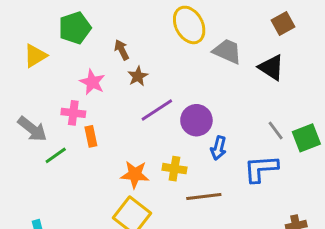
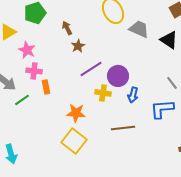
pink star: (92, 82) -> (27, 50), moved
yellow cross: (174, 169) -> (103, 93), moved

